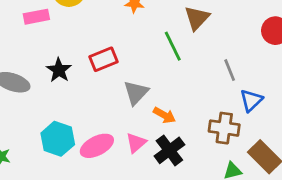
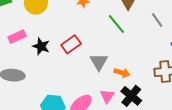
pink rectangle: (36, 17) -> (17, 37), moved
black star: (59, 70) -> (41, 46), moved
gray line: (230, 70) -> (157, 20), moved

